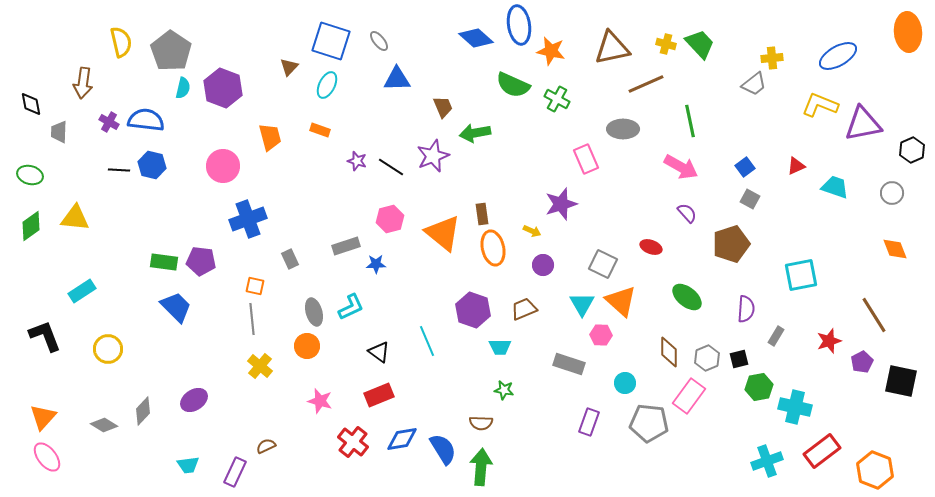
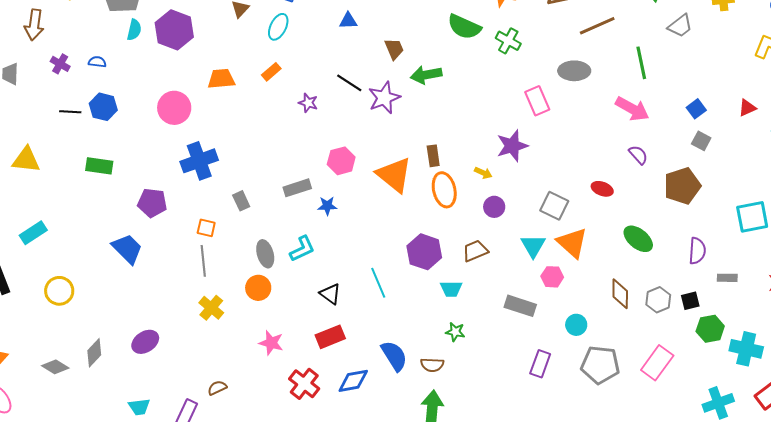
blue triangle: (397, 79) -> (348, 21), size x0.7
gray trapezoid: (754, 84) -> (680, 26), moved
blue semicircle: (146, 120) -> (97, 62), size x0.5
orange rectangle: (320, 130) -> (271, 72), turned -60
orange trapezoid: (270, 137) -> (221, 79), turned -80
black line: (391, 167) -> (349, 83), moved
green rectangle: (164, 262) -> (99, 166), moved
gray rectangle: (776, 336) -> (727, 278), turned 60
pink rectangle: (689, 396) -> (657, 363), moved
blue semicircle: (443, 449) -> (394, 356), moved

